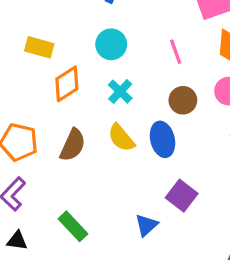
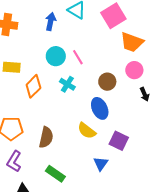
pink line: (176, 52) -> (78, 57), moved
yellow semicircle: (121, 138) -> (87, 131), moved
brown semicircle: (73, 145) -> (46, 137), moved

